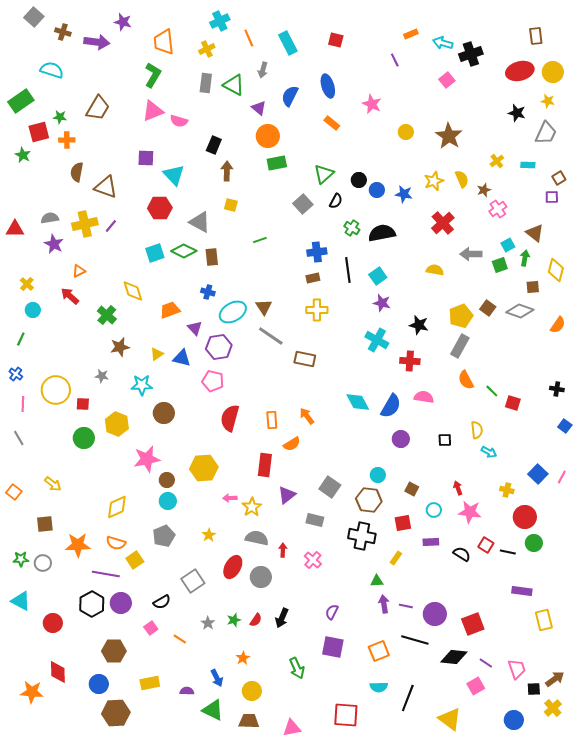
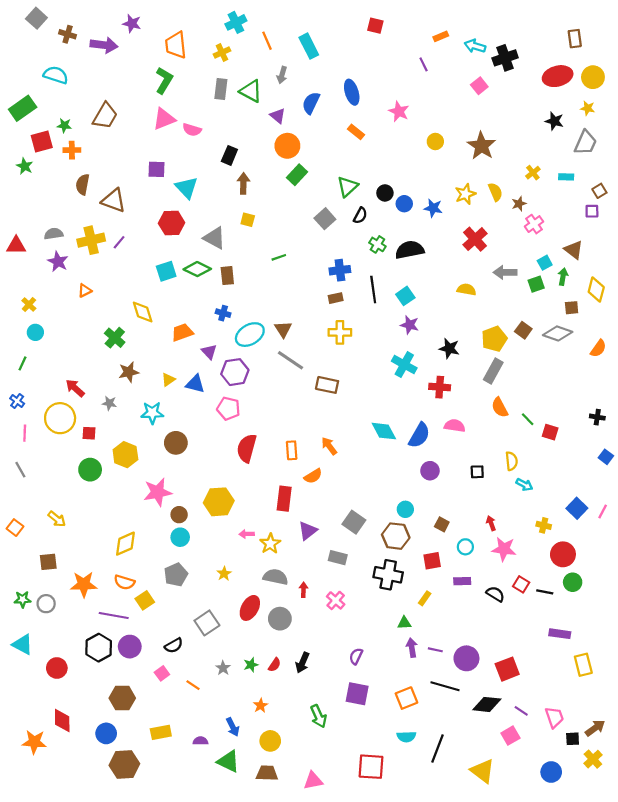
red square: (336, 40) -> (375, 26), moved
green rectangle: (277, 163) -> (297, 175), turned -36
red arrow: (70, 296) -> (75, 388), moved

